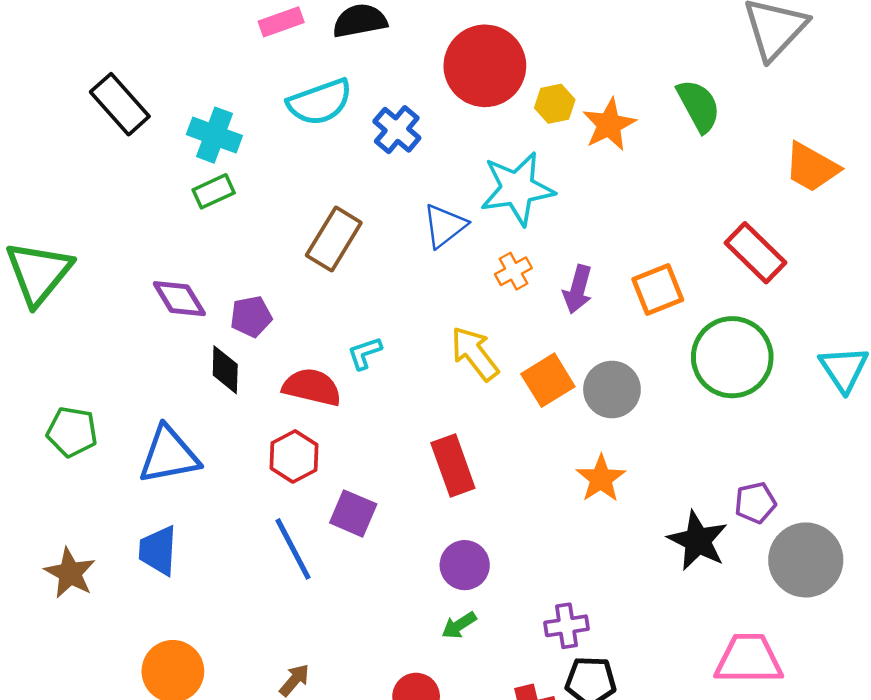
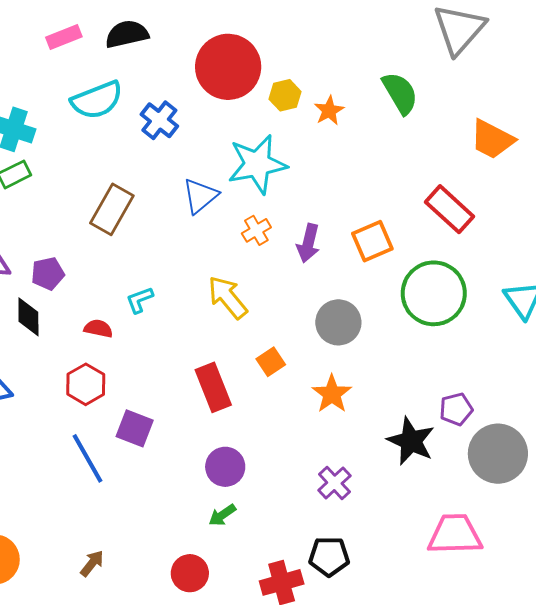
orange star: (609, 125) -> (329, 111), size x0.7
orange square: (548, 380) -> (271, 362), moved, size x0.7
red semicircle: (312, 387) -> (98, 328), size x0.6
purple cross: (566, 626) -> (334, 483), moved, turned -32

